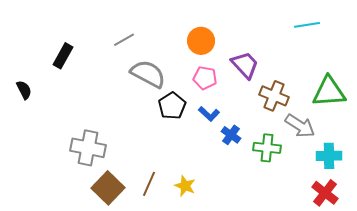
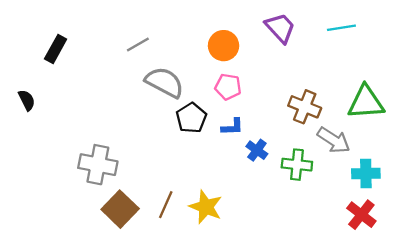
black rectangle: (63, 56) -> (56, 49), moved
purple trapezoid: (245, 65) -> (280, 28), moved
blue L-shape: (209, 114) -> (232, 127), turned -45
yellow star: (185, 186) -> (206, 207), size x1.4

